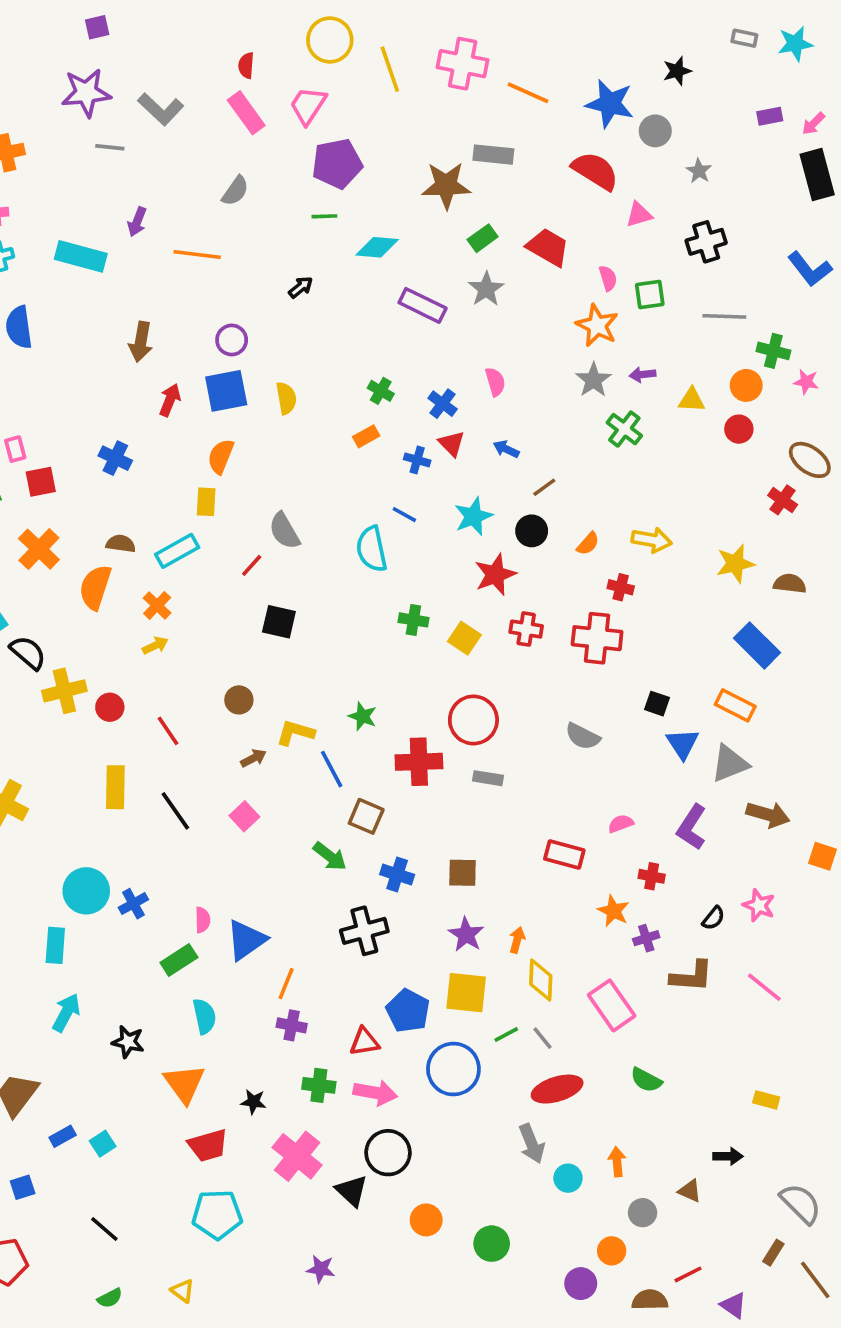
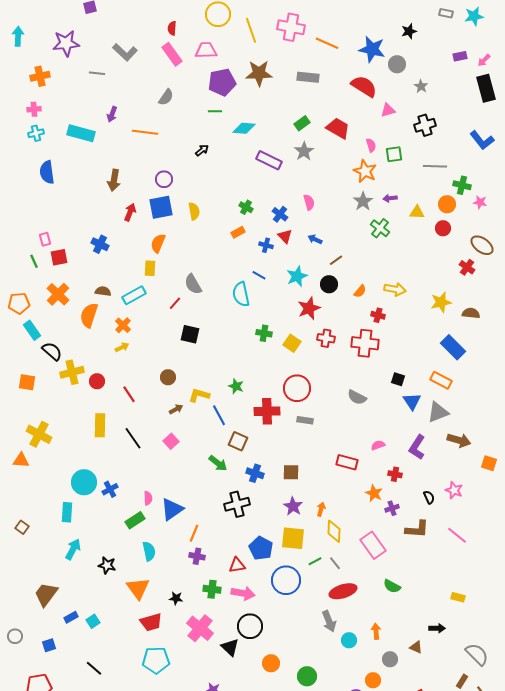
purple star: (86, 93) -> (66, 43), moved
pink trapezoid: (308, 105) -> (206, 50), turned 55
brown star: (446, 185) -> (259, 73), moved
black semicircle: (713, 918) -> (429, 497), turned -64

